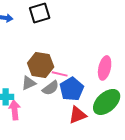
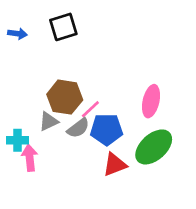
pink line: (60, 74) -> (90, 109), turned -56
blue pentagon: (72, 89) -> (107, 129), turned 30

